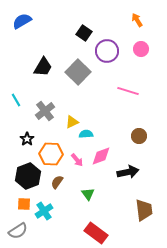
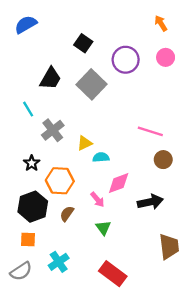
black square: (84, 33) -> (83, 43), moved
pink line: (128, 91) -> (150, 131), moved
cyan line: (16, 100) -> (28, 109), moved
pink arrow: (77, 160) -> (97, 200), moved
cyan cross: (44, 211) -> (59, 262), moved

